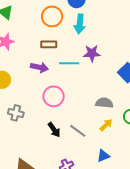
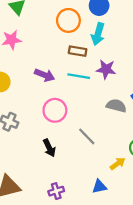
brown rectangle: (49, 44) -> (78, 51), moved
gray semicircle: (104, 103) -> (116, 106), moved
yellow arrow: (106, 125) -> (118, 164), moved
gray line: (78, 131) -> (87, 136), moved

